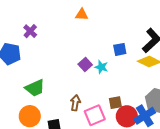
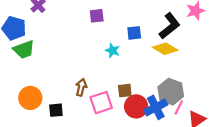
purple square: (85, 65) -> (97, 16), moved, turned 32
green trapezoid: (35, 88) -> (24, 49), moved

